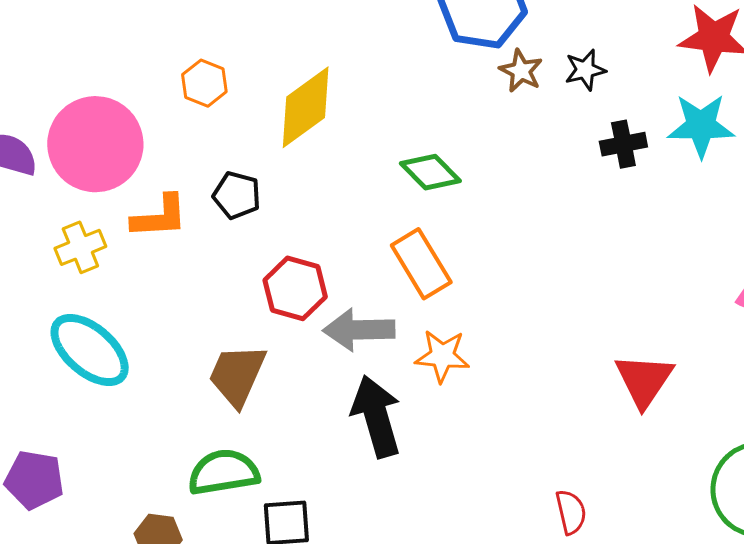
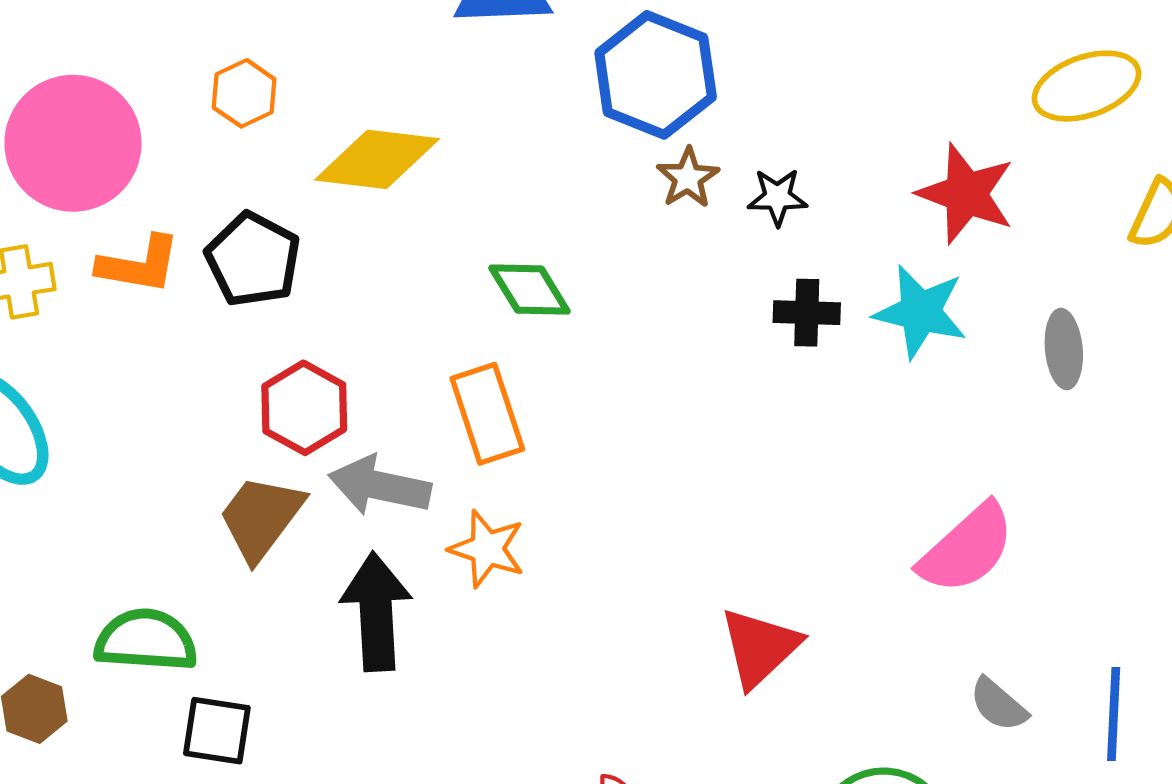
yellow diamond: (306, 107) -> (377, 159), turned 30
black pentagon: (237, 195) -> (253, 260), size x1.4
brown trapezoid: (237, 375) -> (261, 518), moved

